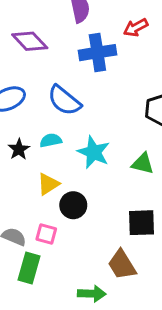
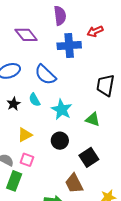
cyan semicircle: (51, 140) -> (35, 100), turned -112
yellow triangle: (48, 184) -> (25, 135), moved
black circle: (73, 205) -> (60, 141), moved
black square: (142, 223) -> (89, 157), turned -36

